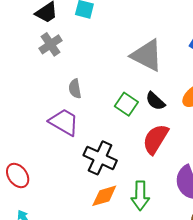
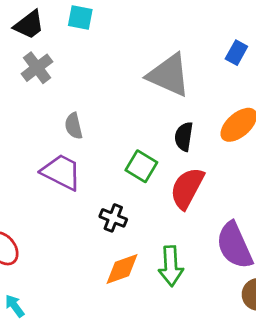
black semicircle: (155, 101) -> (184, 137), turned 60
green square: (126, 104) -> (141, 166), moved
black cross: (100, 158) -> (113, 218), size x0.6

